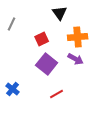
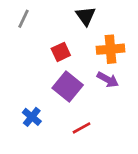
gray line: (12, 24) -> (23, 19), moved
blue cross: (13, 89) -> (32, 117), moved

